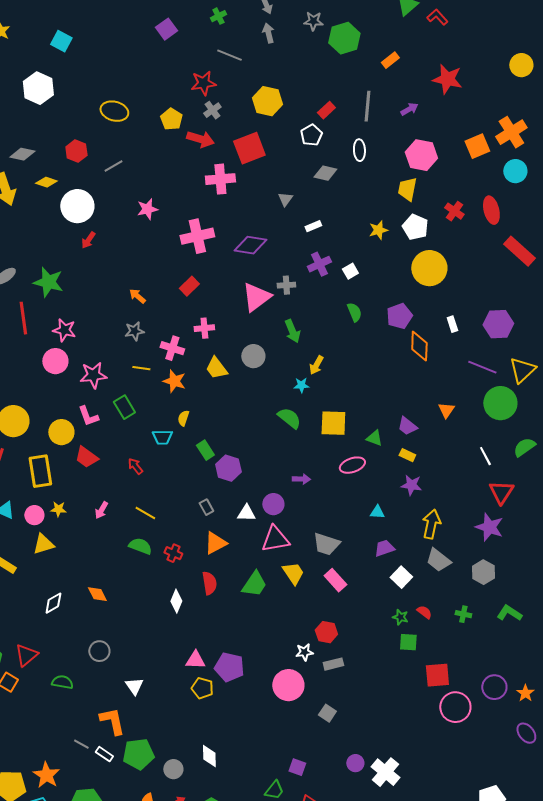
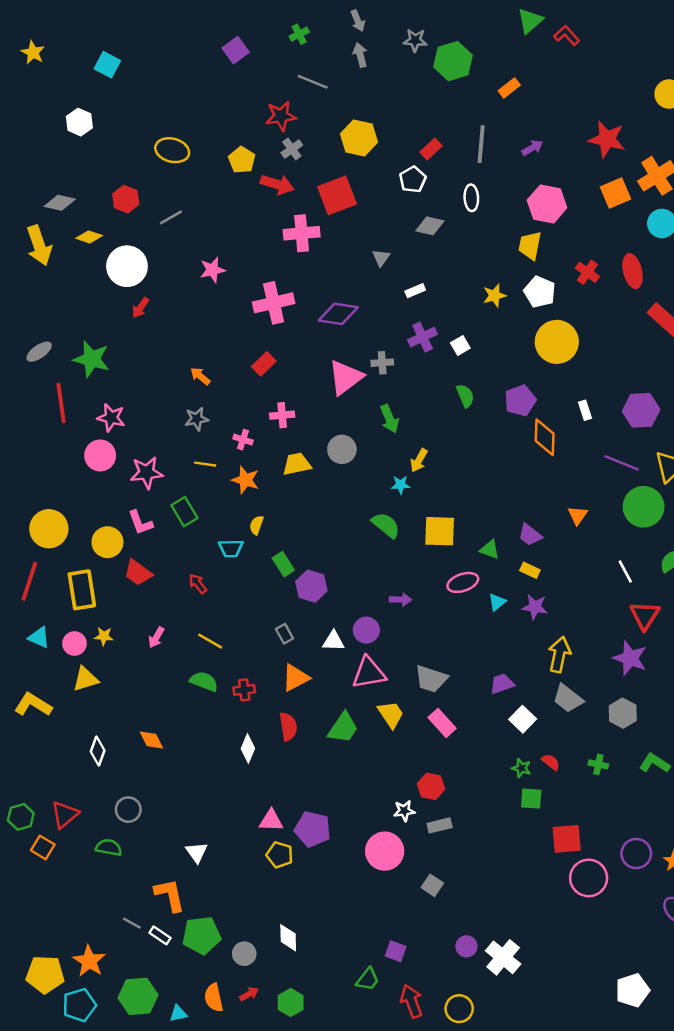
red star: (447, 79) -> (607, 139), moved
white hexagon: (38, 88) -> (79, 122), size x0.7
pink cross: (172, 348) -> (243, 440), size x0.7
yellow trapezoid: (216, 368) -> (297, 464), turned 115
cyan triangle: (377, 512) -> (497, 602), moved, turned -42
red cross: (173, 553) -> (244, 690), turned -30
white diamond: (53, 603) -> (98, 751), turned -40
gray circle: (99, 651) -> (128, 810), moved

